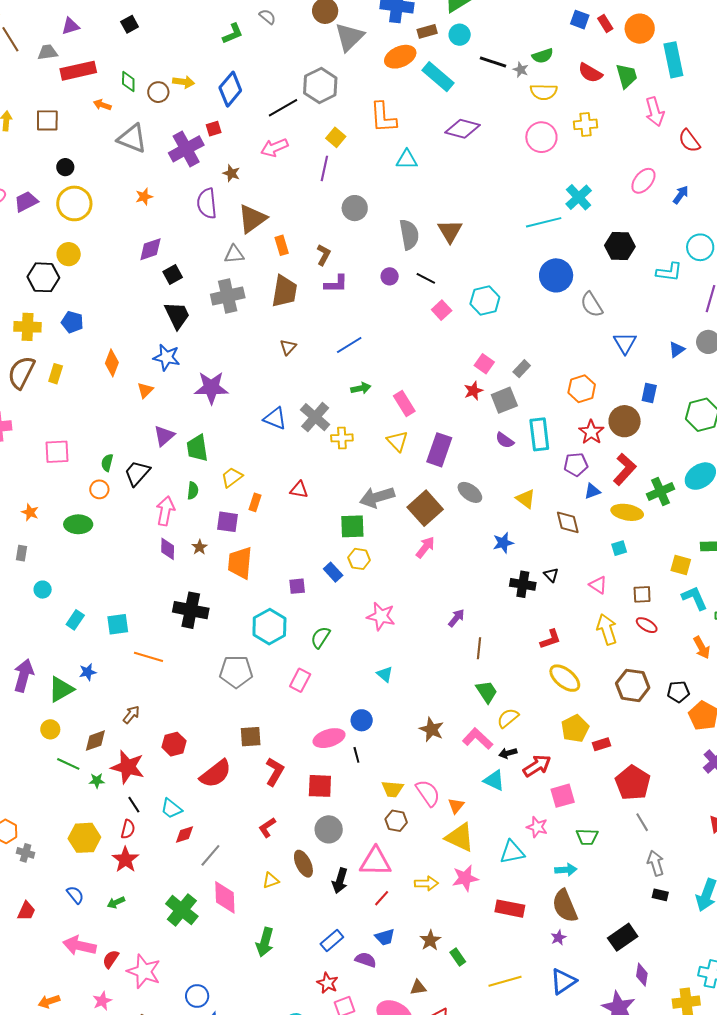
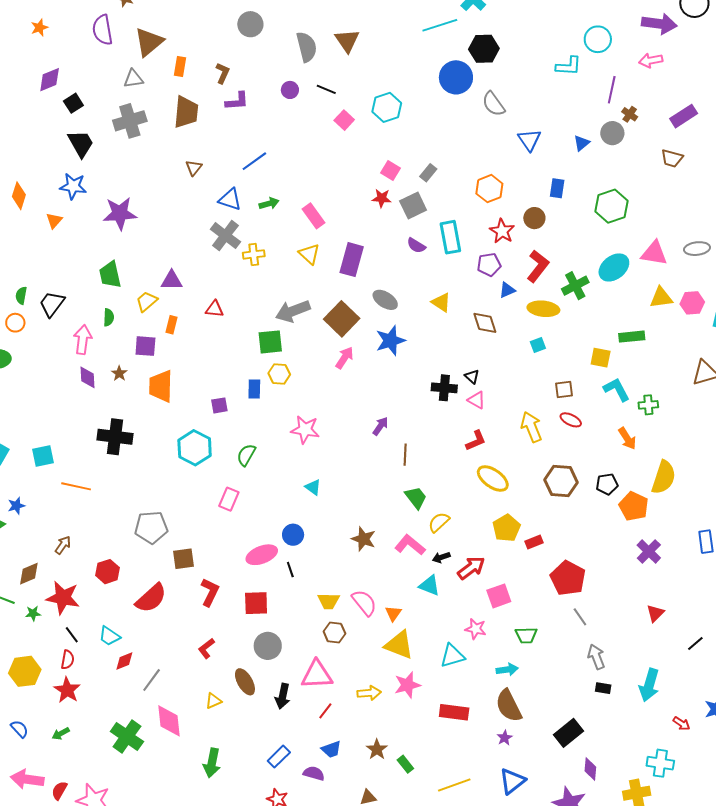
orange rectangle: (282, 245) -> (180, 66), turned 30
black hexagon: (620, 246) -> (484, 49), moved
red star: (473, 391) -> (382, 198), turned 30
blue triangle: (275, 418) -> (230, 199), moved
brown circle: (625, 421) -> (534, 218), size x0.7
purple triangle: (164, 436) -> (172, 280), moved, turned 45
blue star: (503, 543) -> (390, 341), moved, size x1.4
blue rectangle: (333, 572) -> (254, 389), turned 48
pink triangle: (598, 585) -> (477, 400), moved
gray pentagon: (236, 672) -> (151, 527), moved

